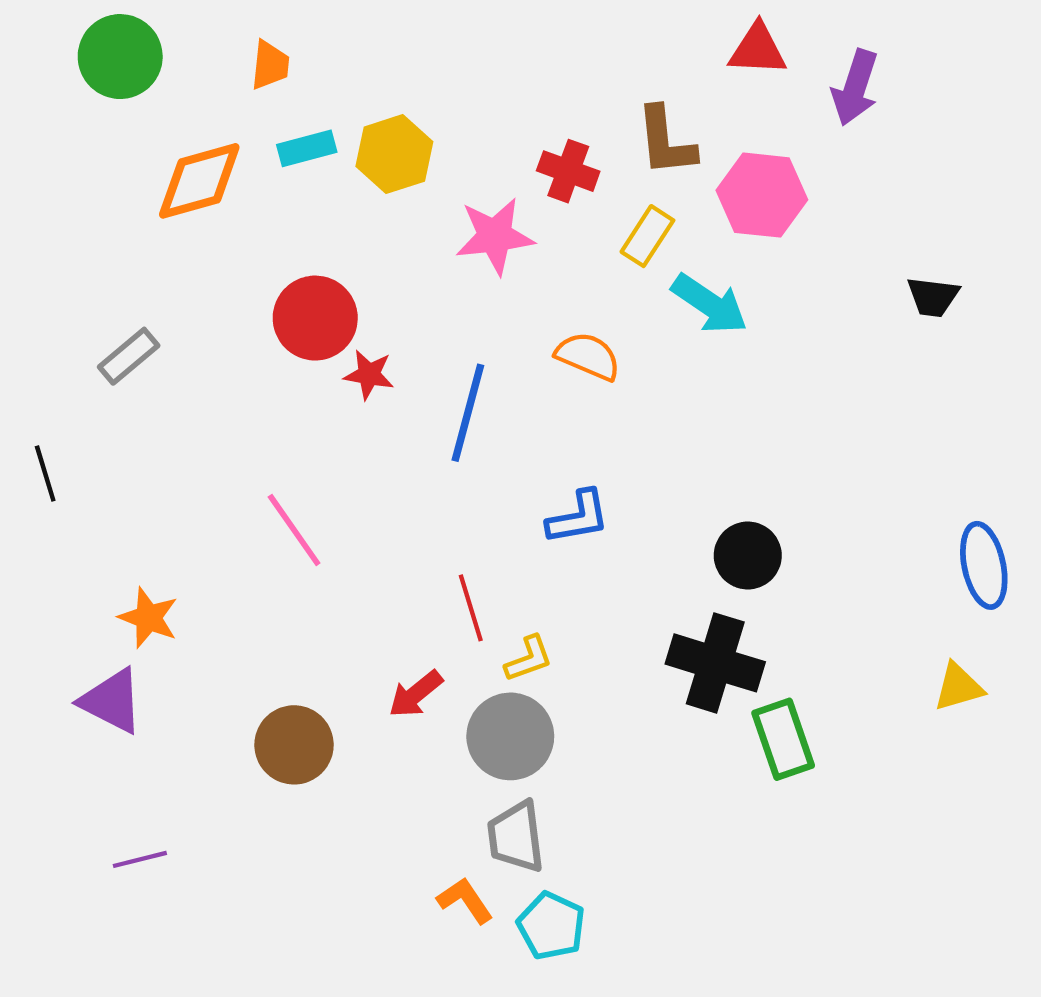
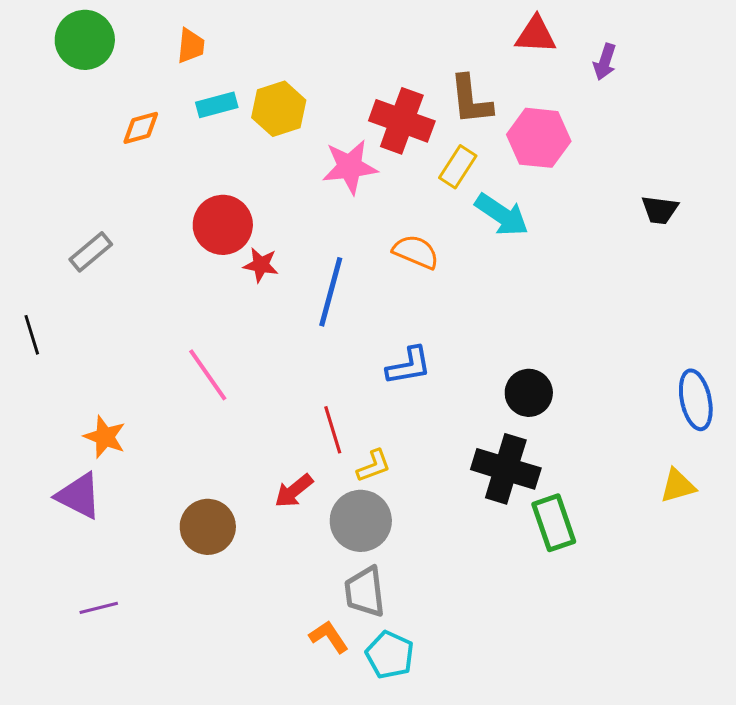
purple arrow: (855, 88) -> (605, 62), size x0.7
red cross: (568, 171) -> (402, 121), size x1.5
orange diamond: (199, 181) -> (141, 128), size x0.6

